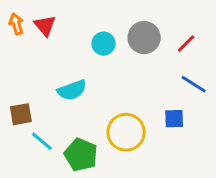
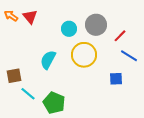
orange arrow: (16, 24) -> (11, 16), turned -40
red line: (186, 44) -> (120, 36), moved
cyan semicircle: (72, 90) -> (48, 60), turned 138
yellow circle: (126, 132) -> (84, 55), moved

